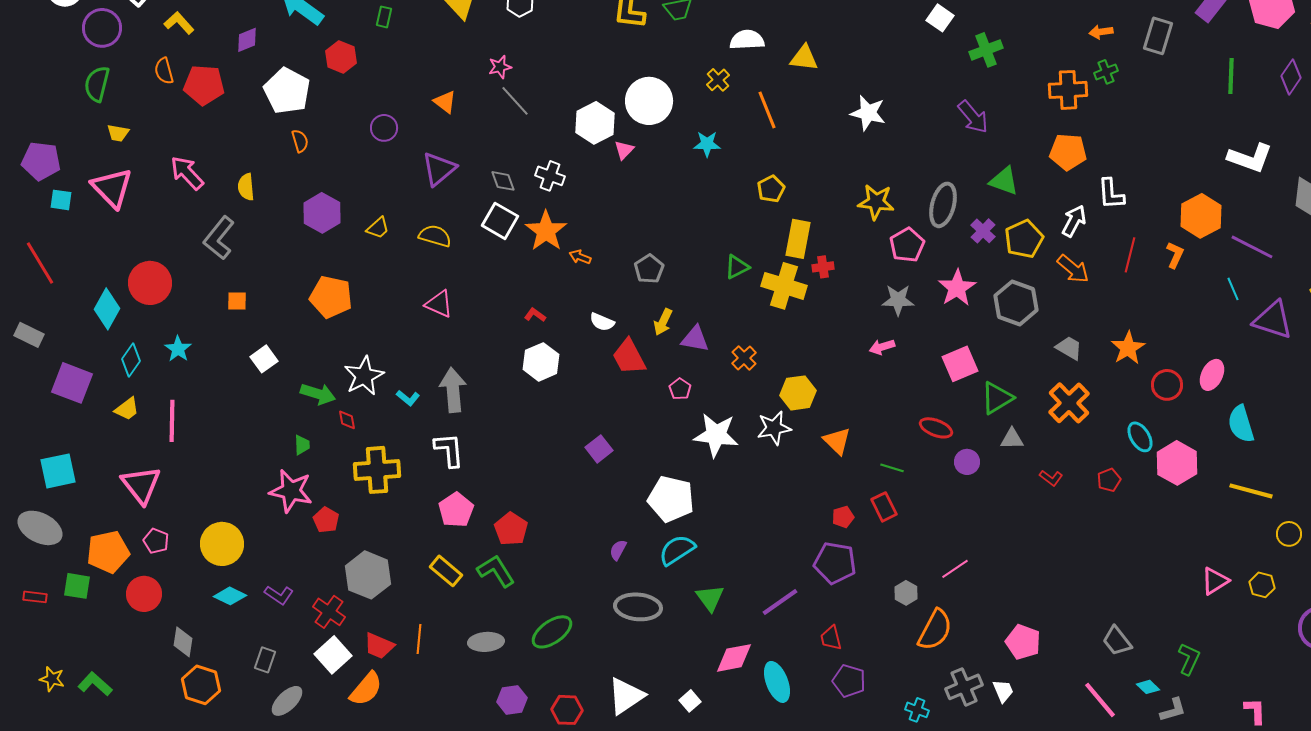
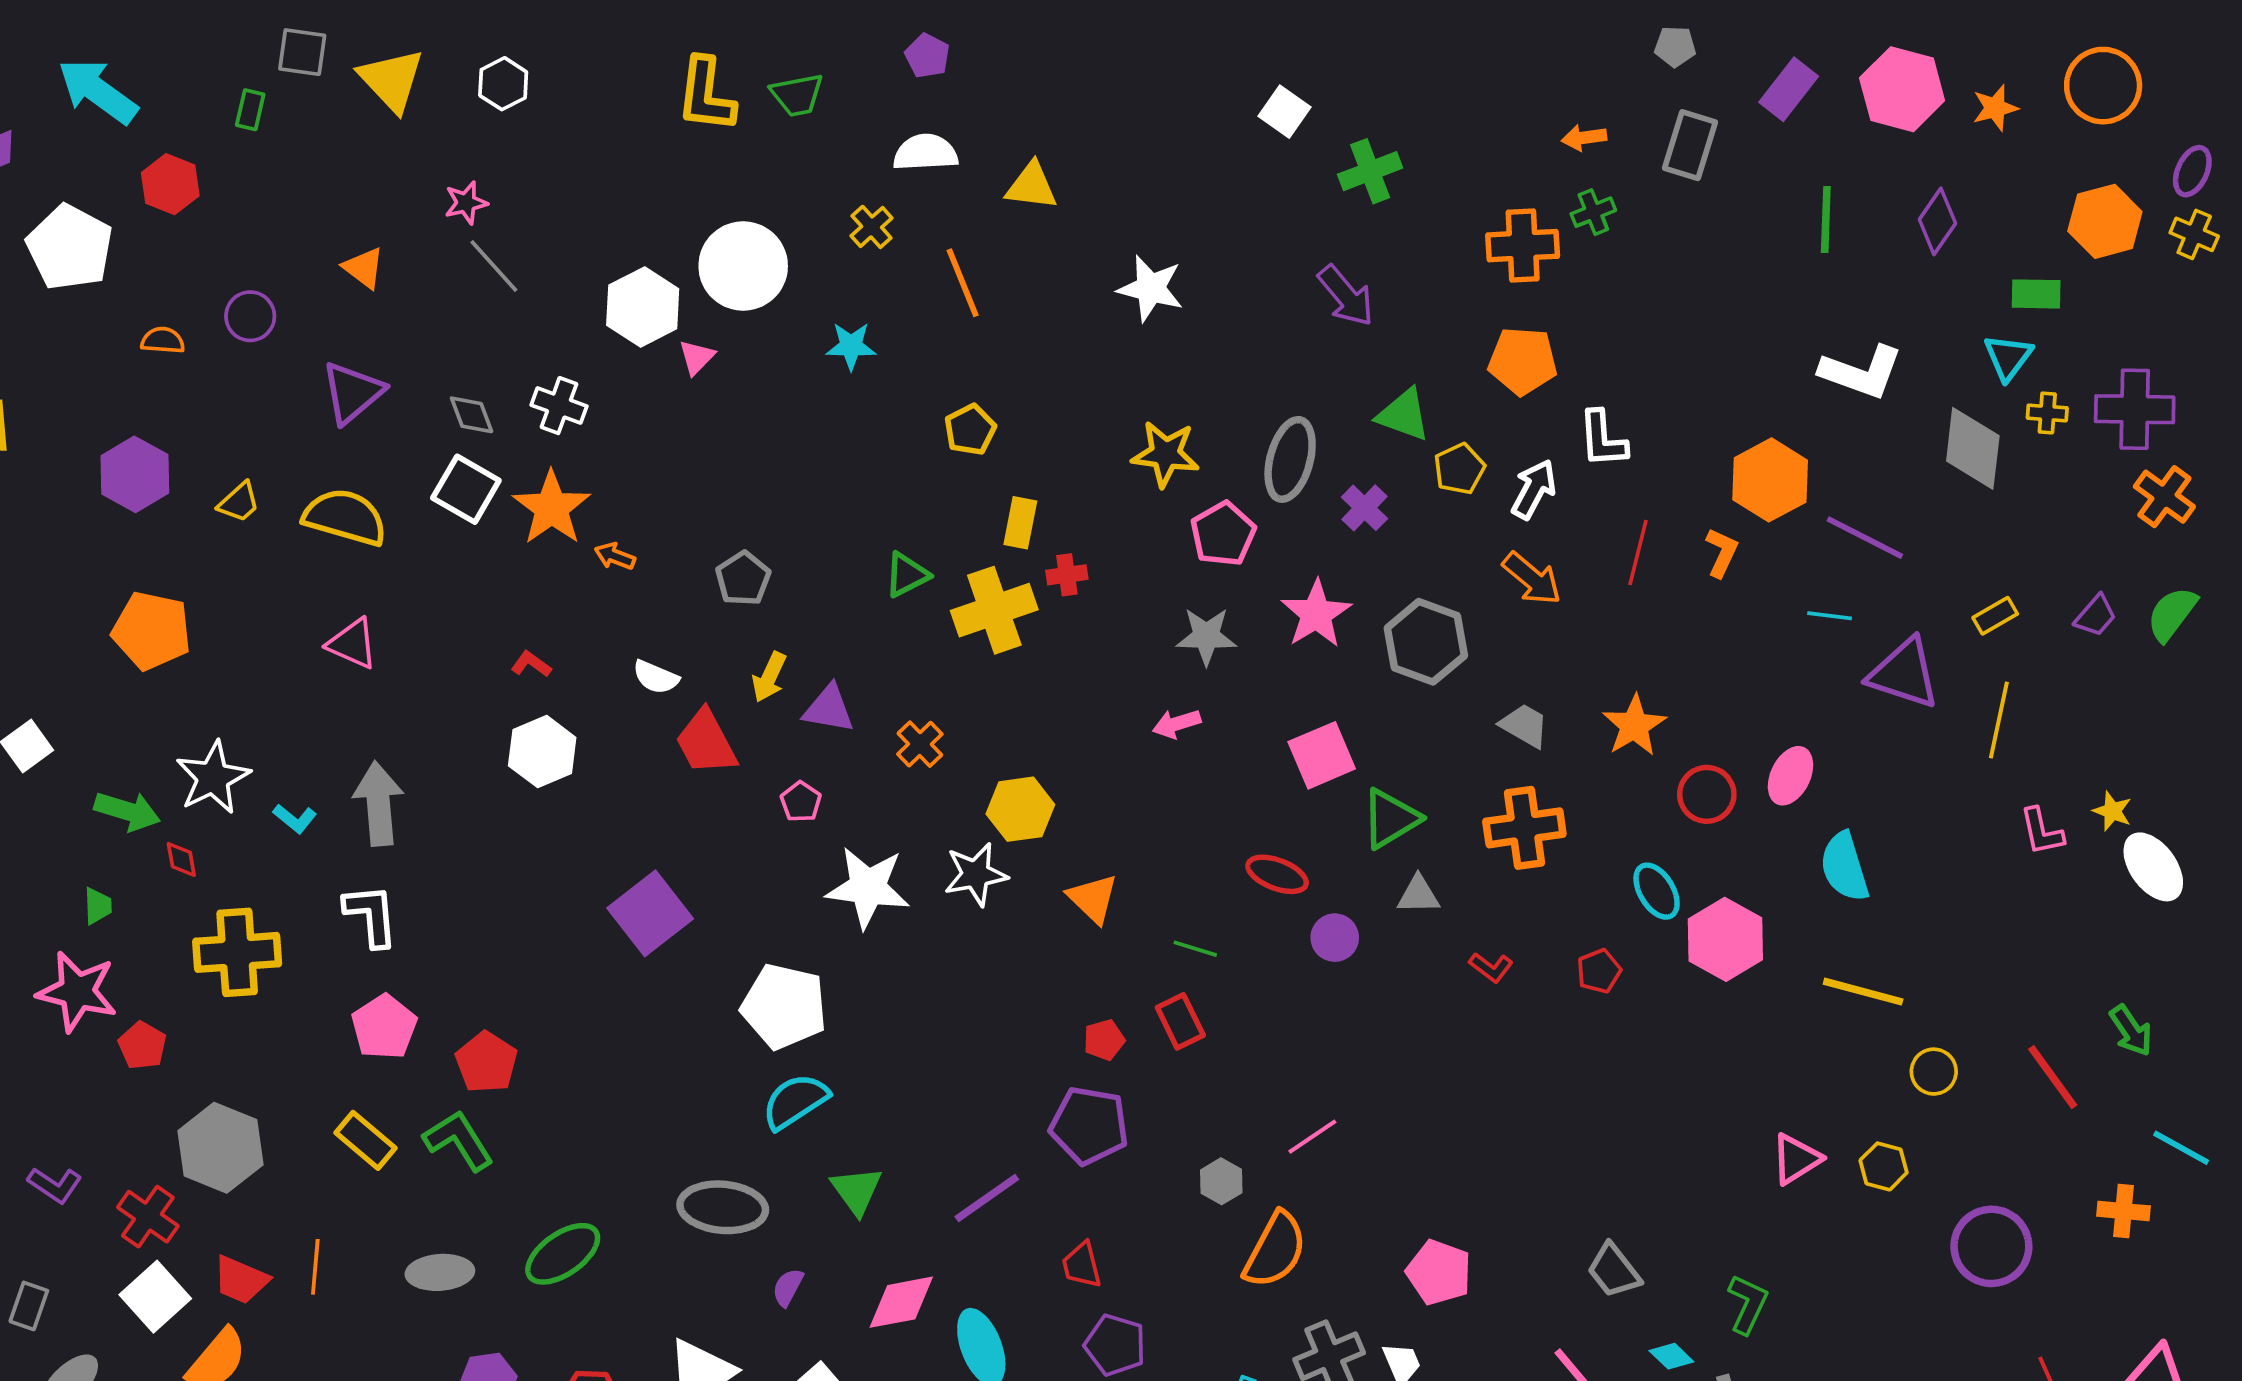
orange semicircle: (300, 141) -> (163, 340), moved, turned -70
yellow semicircle: (435, 236) -> (345, 517), size x1.4
yellow rectangle: (798, 239) -> (1020, 523), size x0.7
yellow pentagon: (1024, 239) -> (1459, 469), moved, size x0.7
yellow cross: (784, 286) -> (994, 610), turned -36
cyan line: (1233, 289) -> (1830, 616), turned -60
orange cross: (1069, 403) -> (1524, 828), turned 36
purple square: (599, 449) -> (650, 913), size x1.6
purple semicircle: (618, 550) -> (788, 1287), moved

